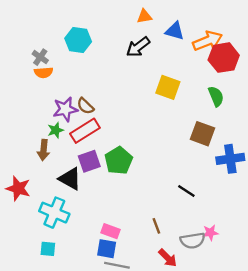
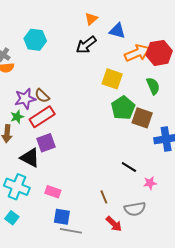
orange triangle: (144, 16) -> (91, 19), turned -32
orange arrow: (207, 41) -> (137, 53), moved
green pentagon: (119, 161) -> (123, 108), moved
pink rectangle: (110, 231) -> (53, 192), moved
pink star: (210, 233) -> (150, 183), moved
cyan square: (48, 249) -> (12, 218), turned 32

